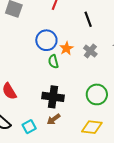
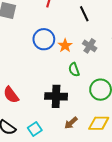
green semicircle: (53, 62) -> (74, 70), moved
brown arrow: (54, 119) -> (71, 123), moved

